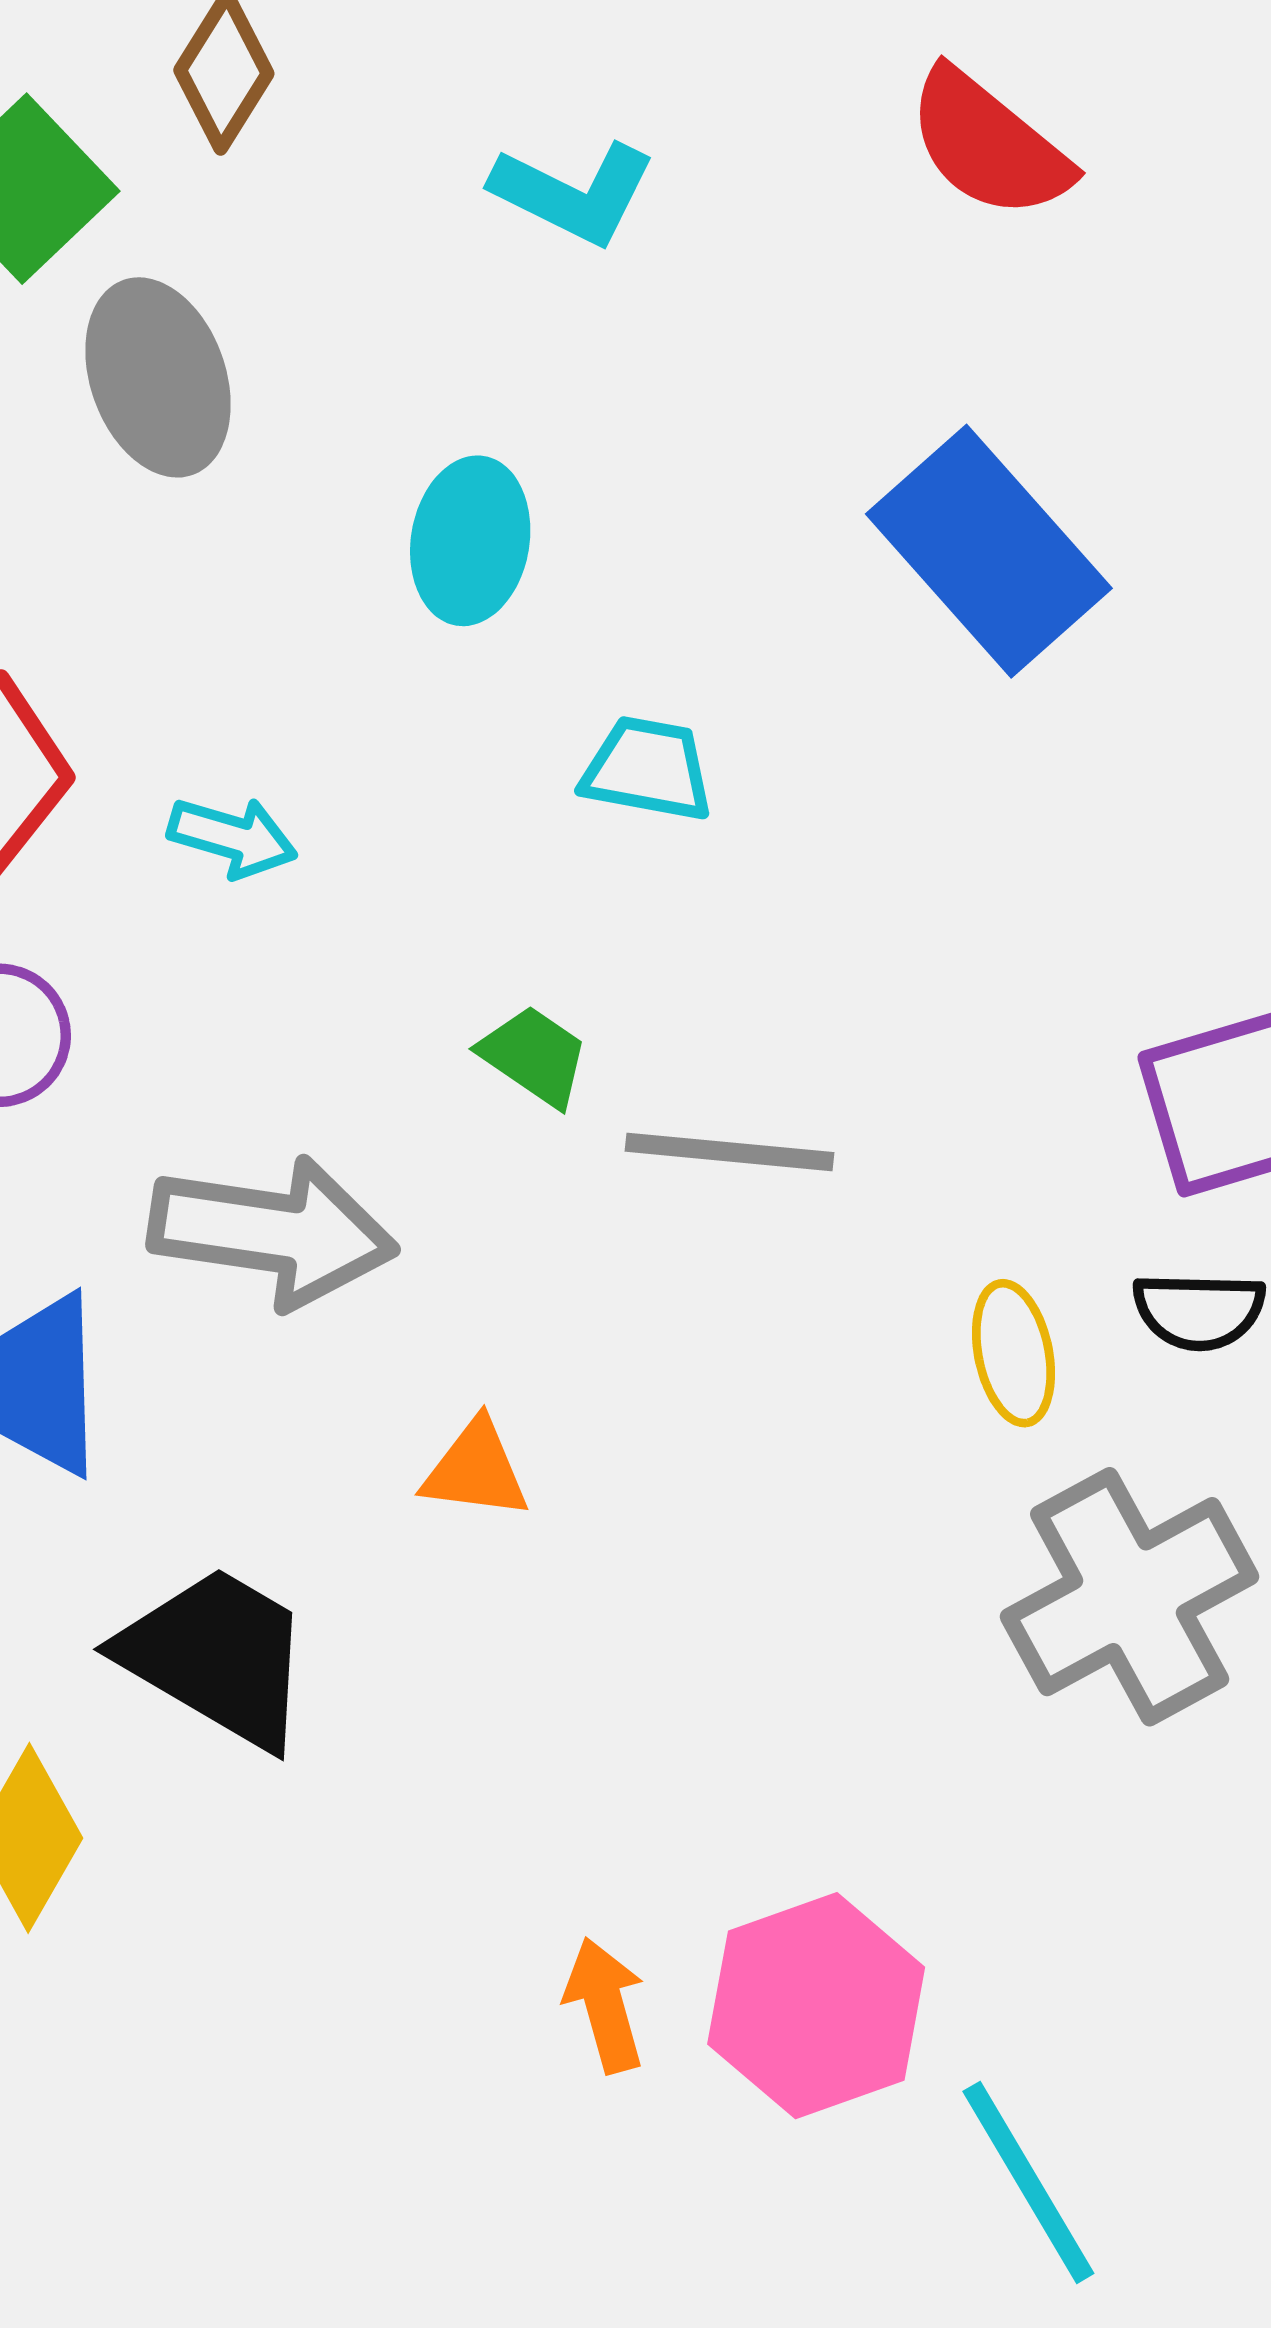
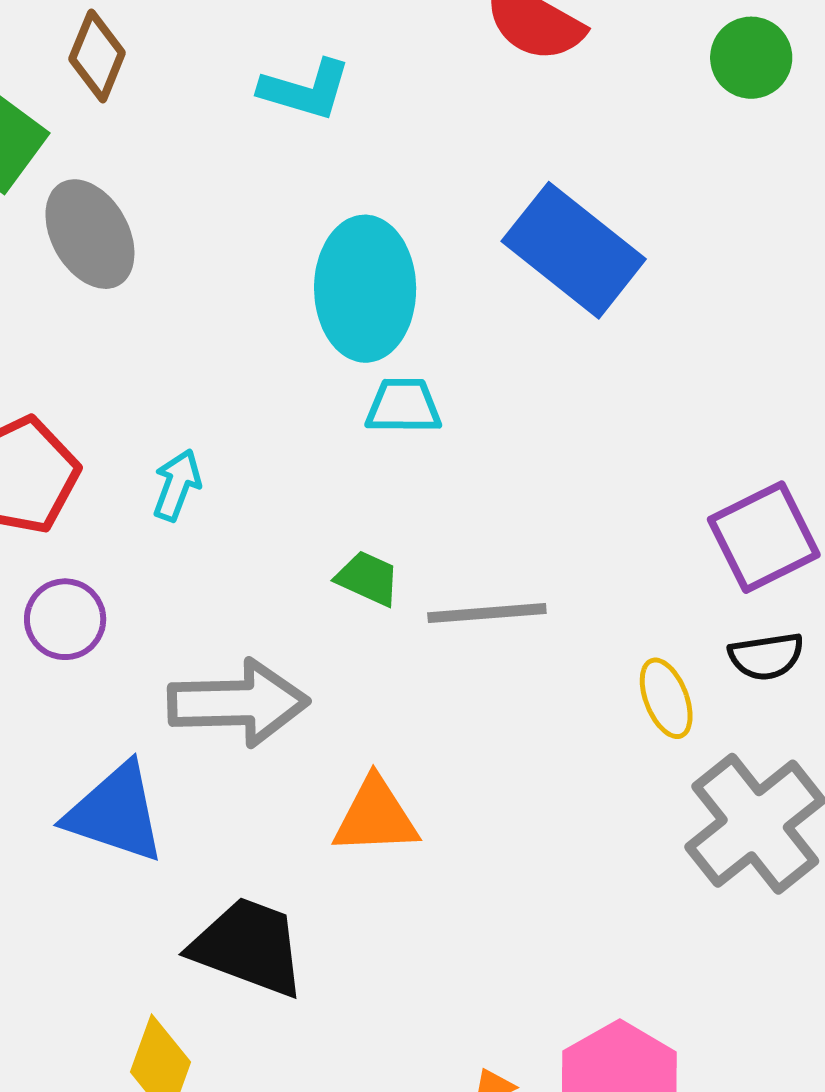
cyan ellipse: (470, 541) -> (365, 289), moved, size x1.5
cyan arrow: (233, 837) -> (177, 485), turned -76
orange triangle: (476, 1470) -> (376, 816), size x1.4

